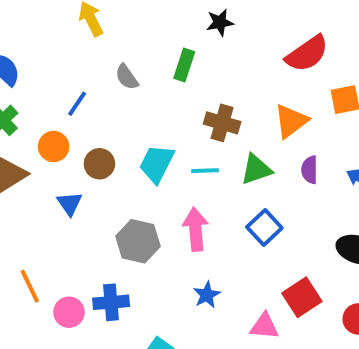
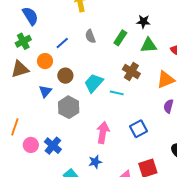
green triangle: (256, 169) -> (149, 45), moved
pink arrow: (196, 229) -> (103, 132), moved
gray hexagon: (138, 241) -> (69, 107), moved
orange line: (30, 286) -> (15, 127), turned 30
blue star: (207, 295) -> (95, 162), moved
blue cross: (111, 302) -> (53, 146), turned 30

